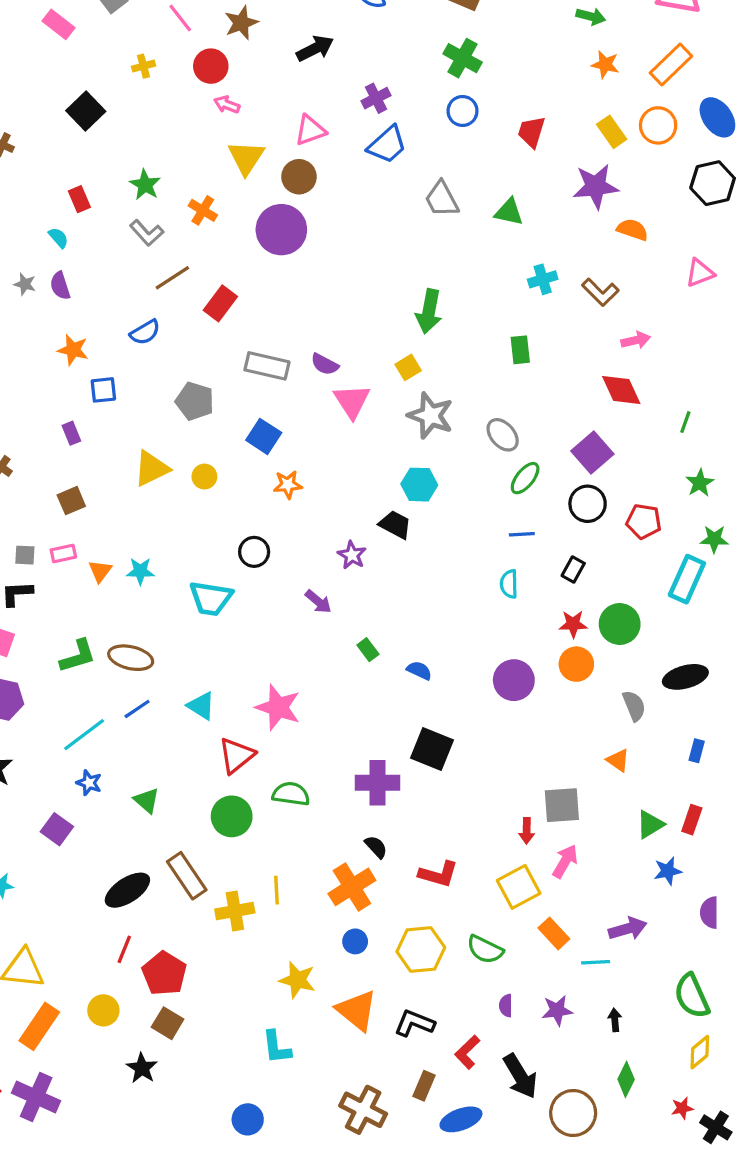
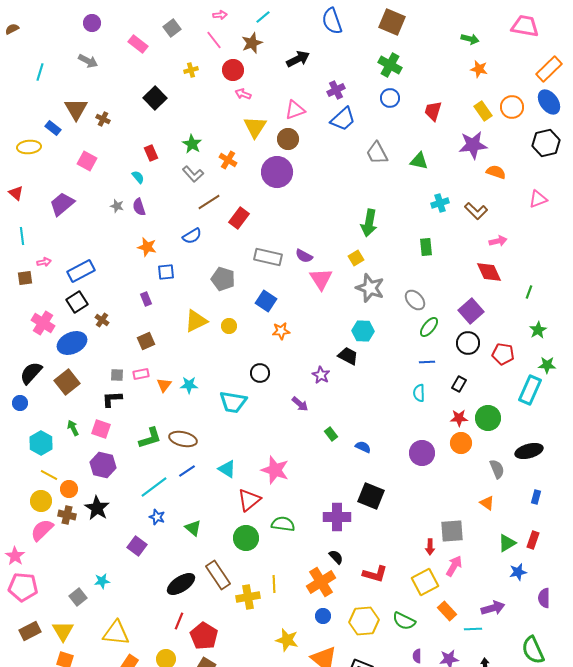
orange rectangle: (671, 64) -> (549, 69), moved

